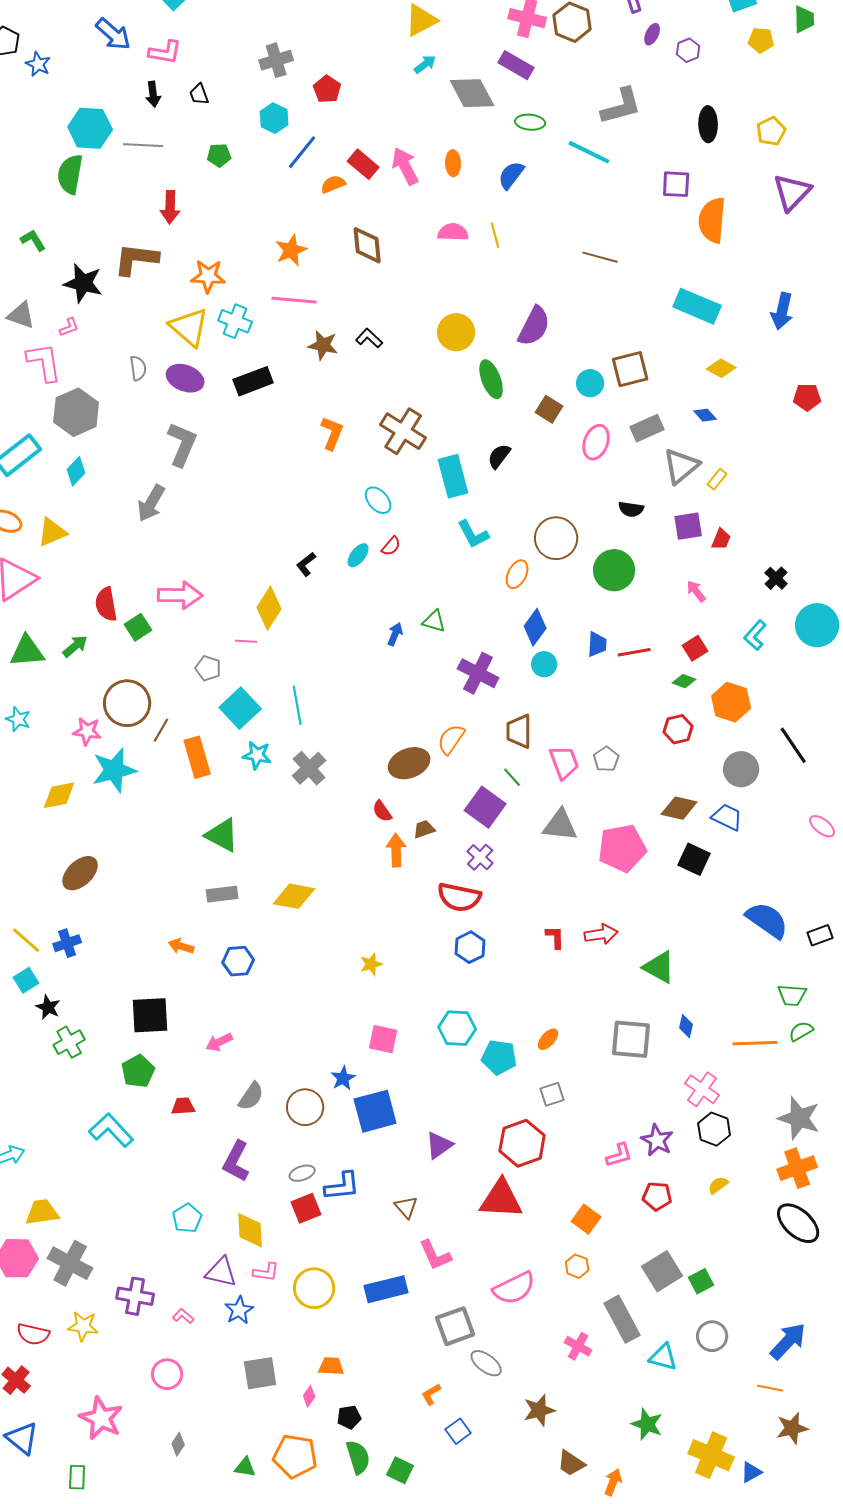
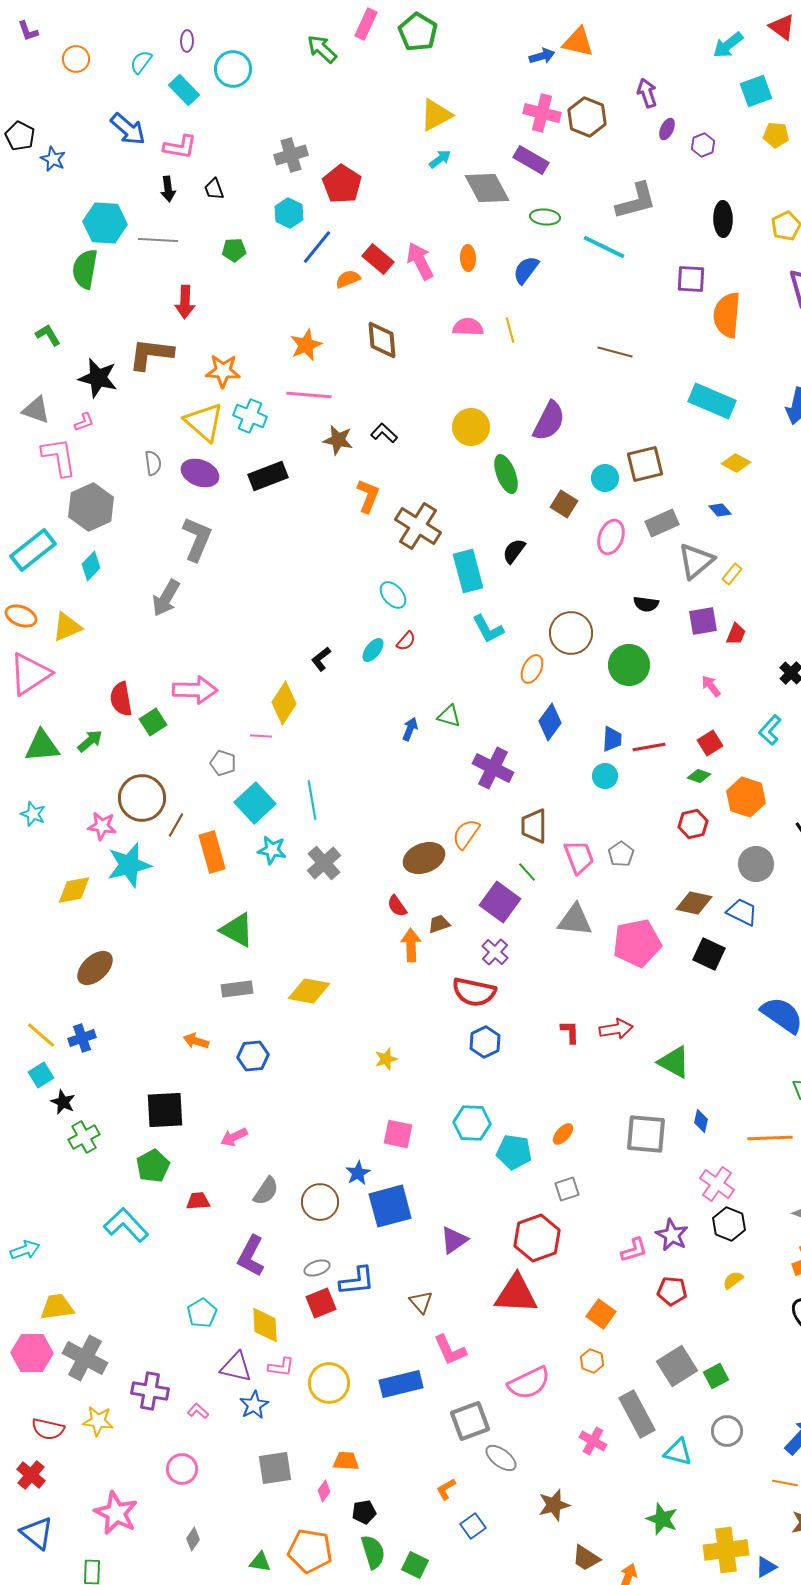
red pentagon: (327, 89) -> (342, 184), size x1.4
orange L-shape: (332, 433) -> (368, 496), moved
cyan circle: (544, 664) -> (605, 776), moved
yellow cross: (711, 1455) -> (726, 1550), turned -30

